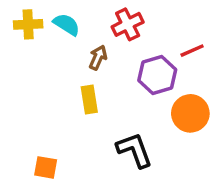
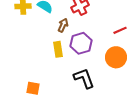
red line: (192, 51) -> (120, 30), moved
purple hexagon: (157, 75) -> (81, 43), moved

